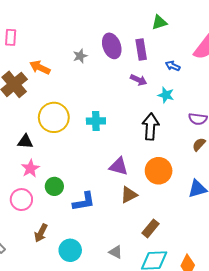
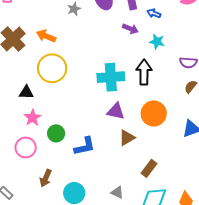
blue arrow: (173, 66) -> (154, 13), moved
orange arrow: (40, 67) -> (46, 36), moved
cyan cross: (96, 121) -> (111, 77), moved, size x1.5

